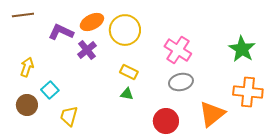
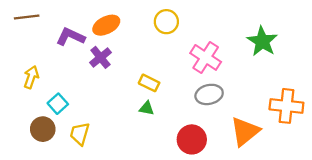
yellow circle: (125, 30) -> (166, 22), moved, size x0.7
green star: (242, 49) -> (262, 41), moved
brown circle: (27, 105) -> (43, 129), moved

